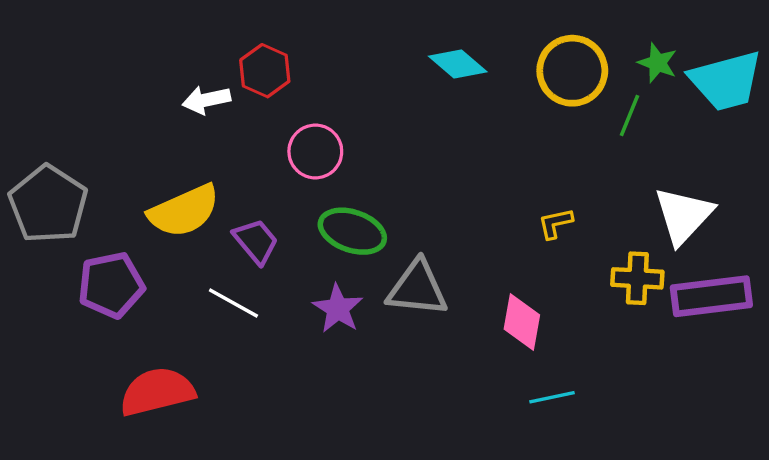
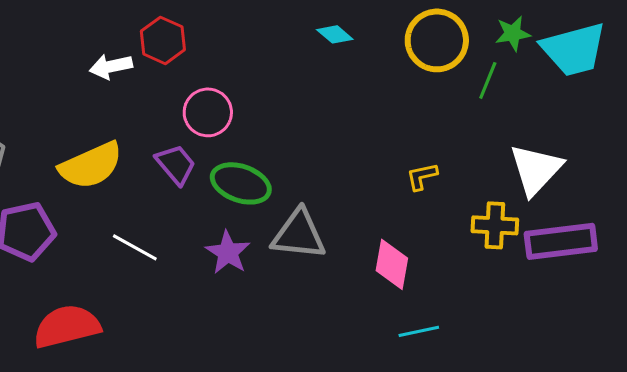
green star: (658, 63) -> (513, 33), turned -30
cyan diamond: (458, 64) -> (335, 34), size x0.7
purple trapezoid: (256, 241) -> (176, 164), moved

